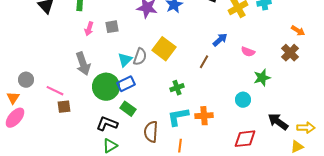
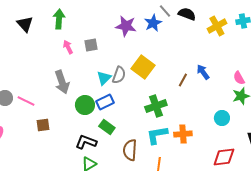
pink arrow: (89, 29) -> (68, 47), turned 136
blue arrow: (220, 40) -> (203, 72), moved, turned -84
pink semicircle: (248, 52) -> (239, 78), moved, turned 40
green circle: (106, 87) -> (85, 105), size x0.7
green cross: (177, 88) -> (156, 106), size x1.5
pink line: (55, 91) -> (26, 101), moved

